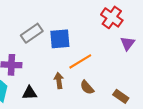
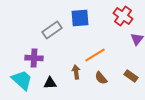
blue square: (60, 39) -> (80, 18), moved
brown rectangle: (121, 96) -> (131, 76), moved

